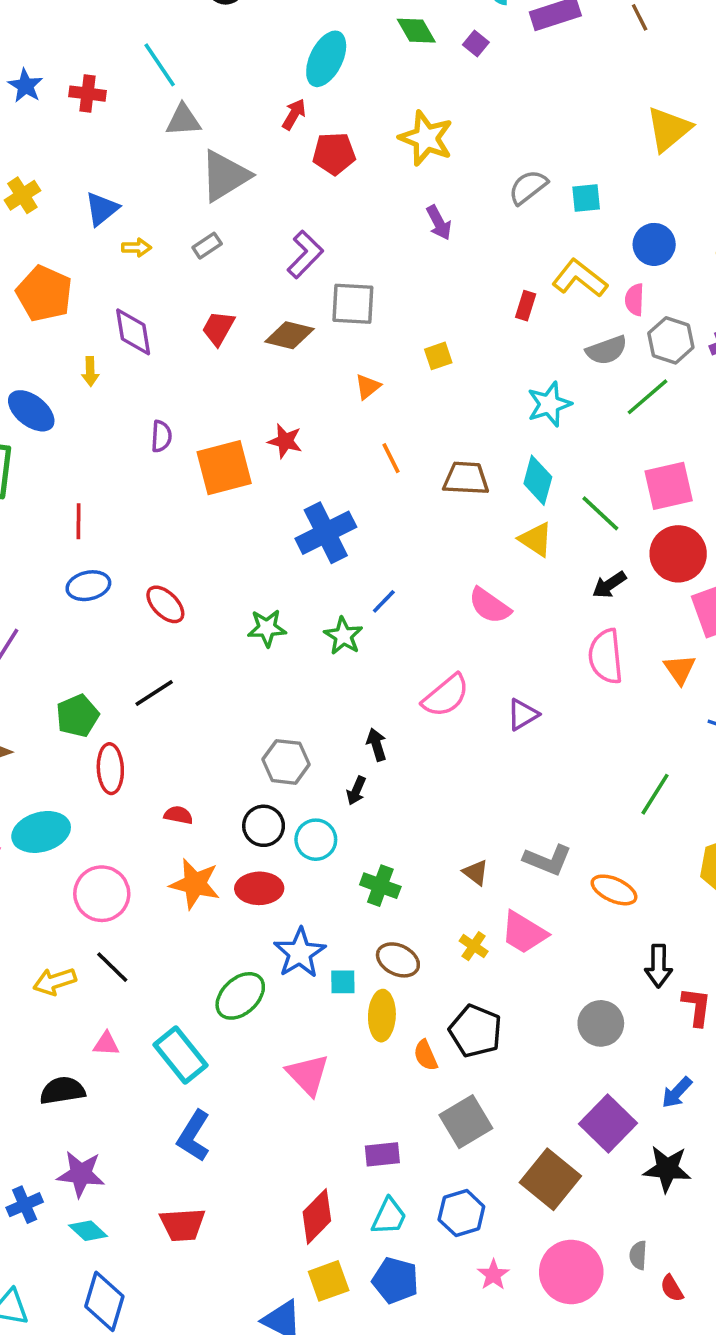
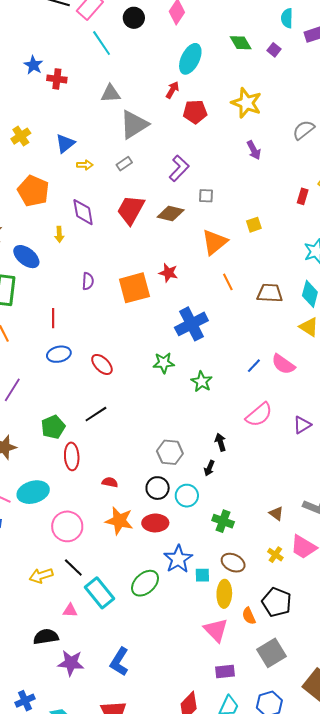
cyan line: (160, 65) -> (102, 43), moved
blue star: (25, 86) -> (33, 65), moved
gray square: (353, 304) -> (206, 196), size x0.6
red trapezoid: (218, 328) -> (131, 210), size x1.5
orange triangle: (368, 387) -> (214, 242), size x1.8
purple semicircle: (161, 436) -> (88, 281), moved
blue line: (384, 601) -> (254, 366), moved
green star: (267, 628) -> (164, 363), moved
cyan rectangle: (181, 1055) -> (100, 593), moved
pink triangle: (308, 1075) -> (216, 630), moved
purple star: (81, 1174) -> (71, 663), moved

